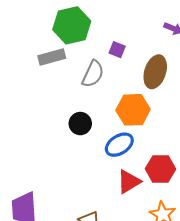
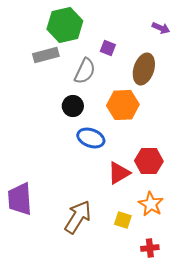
black circle: (80, 124) -> (73, 106), moved
blue ellipse: (119, 145) -> (91, 138), moved, turned 52

